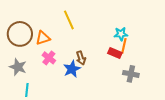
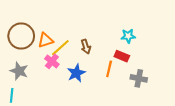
yellow line: (69, 20) -> (60, 48), moved, turned 72
orange line: (124, 46) -> (109, 69), moved
brown arrow: (81, 58) -> (86, 47), moved
cyan line: (27, 90) -> (12, 95), moved

